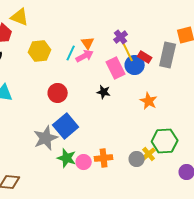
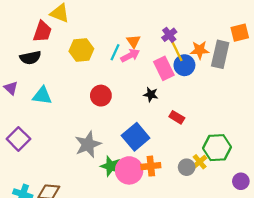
red rectangle: (145, 57) -> (177, 117), moved
orange star: (149, 101) -> (200, 50), moved, turned -30
blue square: (66, 126) -> (136, 137), moved
pink circle: (84, 162) -> (129, 170), size x1.6

